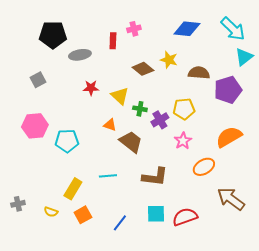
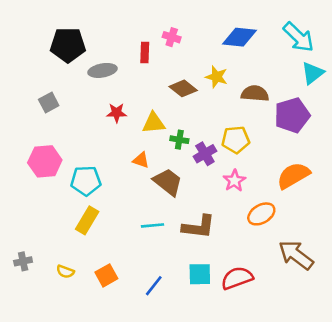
pink cross: (134, 29) -> (172, 37), turned 32
yellow triangle: (120, 96) -> (154, 123), turned -48
cyan line: (108, 176) -> (152, 225), moved
yellow rectangle: (73, 189) -> (87, 220), moved

